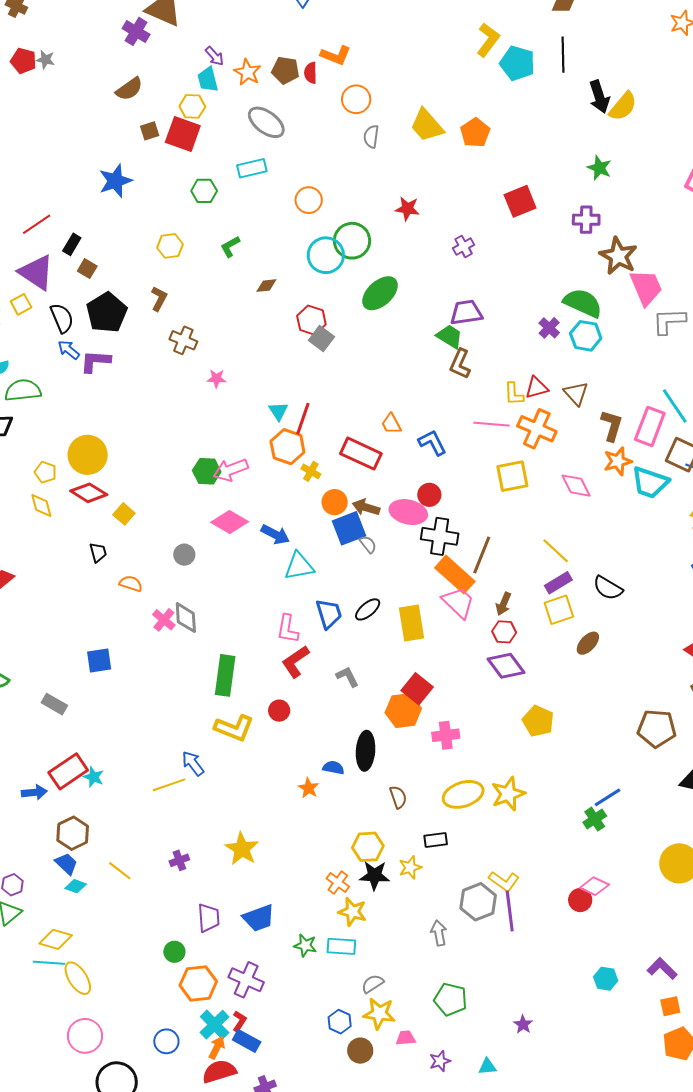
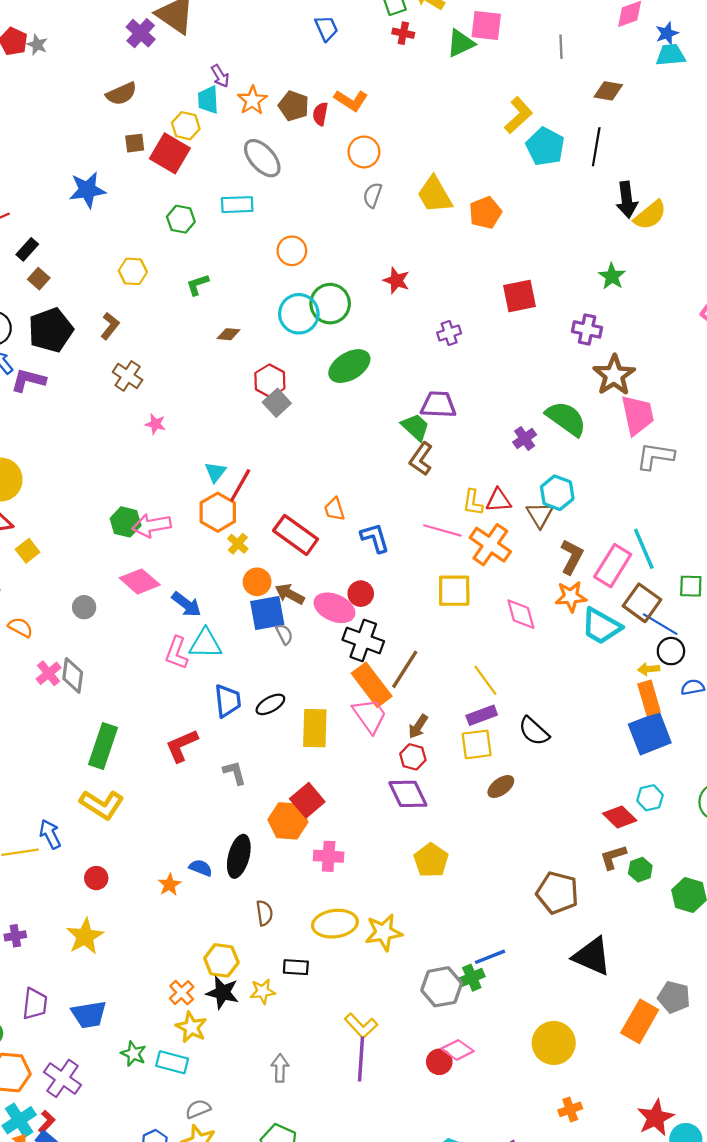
cyan hexagon: (586, 336) -> (557, 493), moved
pink L-shape: (288, 629) -> (177, 653), moved
red circle: (279, 711) -> (96, 878), moved
gray hexagon: (478, 902) -> (442, 987), moved

